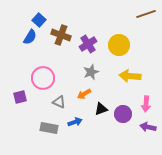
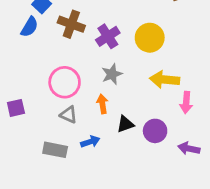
pink circle: (43, 78) -> (65, 82), moved
orange arrow: (84, 94) -> (102, 104), turned 112
pink arrow: (146, 104) -> (186, 103), moved

